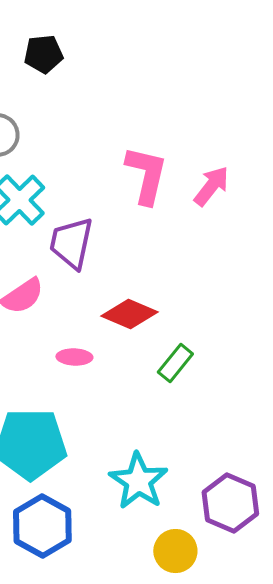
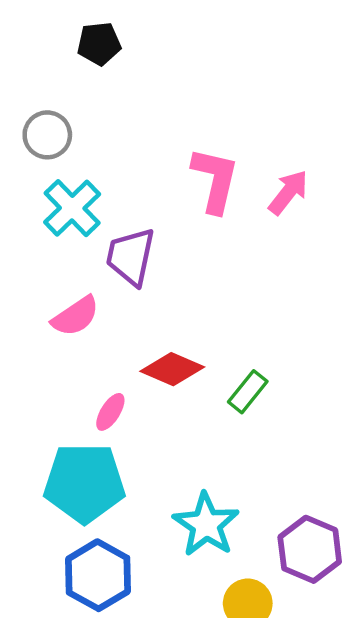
red diamond: (129, 314) -> (172, 369), moved
pink ellipse: (74, 357) -> (110, 412), moved, turned -60

